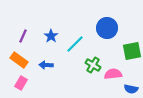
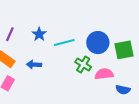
blue circle: (107, 28) -> (98, 43), moved
cyan line: (75, 44) -> (64, 43), turned 30

